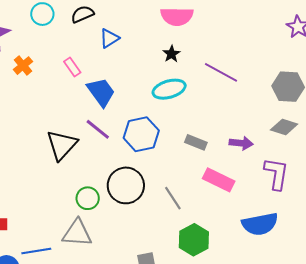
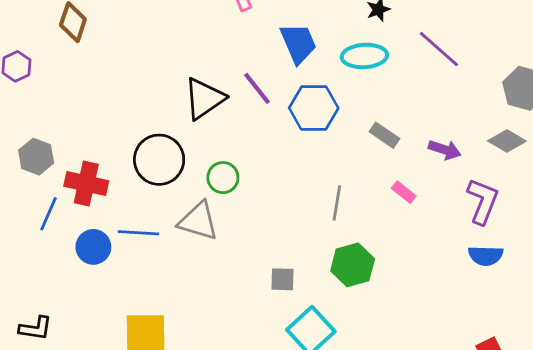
blue trapezoid: (101, 92) -> (298, 43), moved
pink rectangle: (219, 180) -> (404, 192), size x0.6
black circle: (126, 185) -> (159, 160), moved
gray line: (173, 198) -> (337, 203), turned 30
blue semicircle: (260, 224) -> (486, 256), moved, size x0.7

